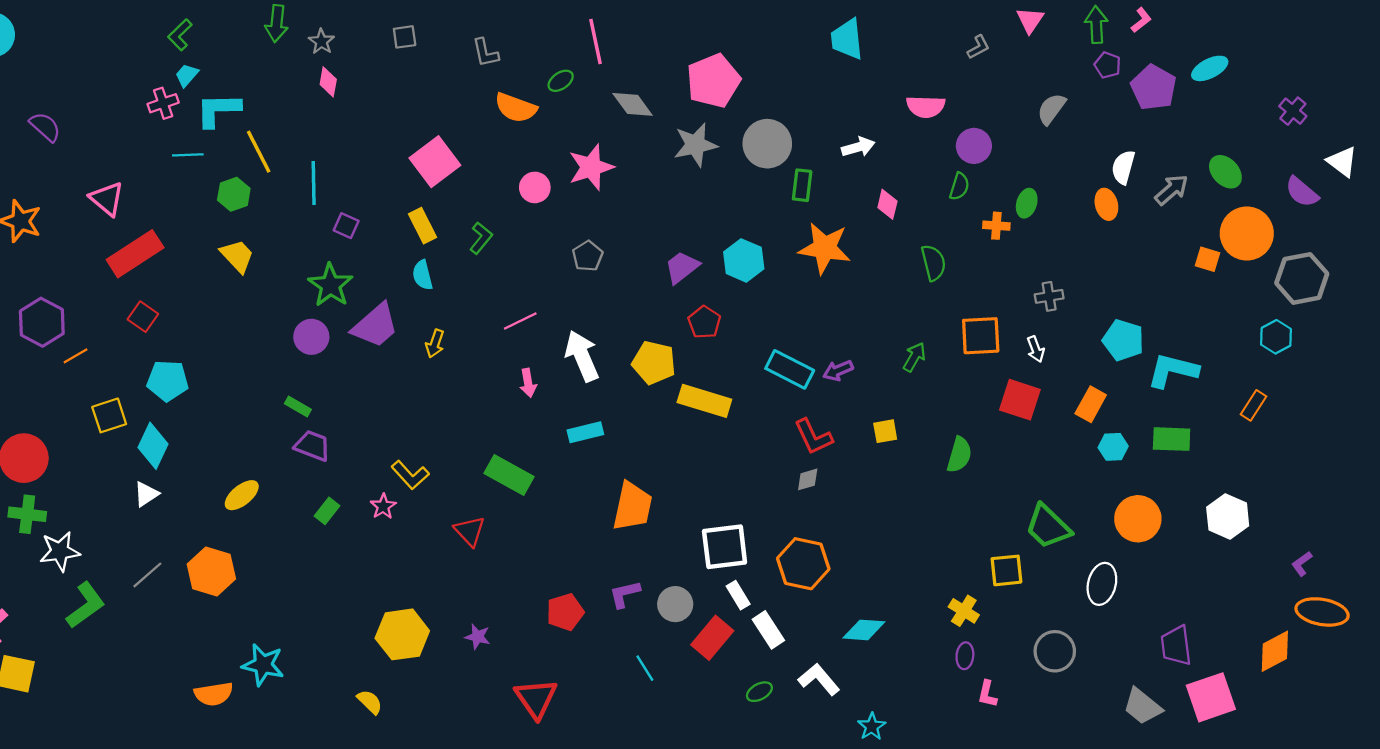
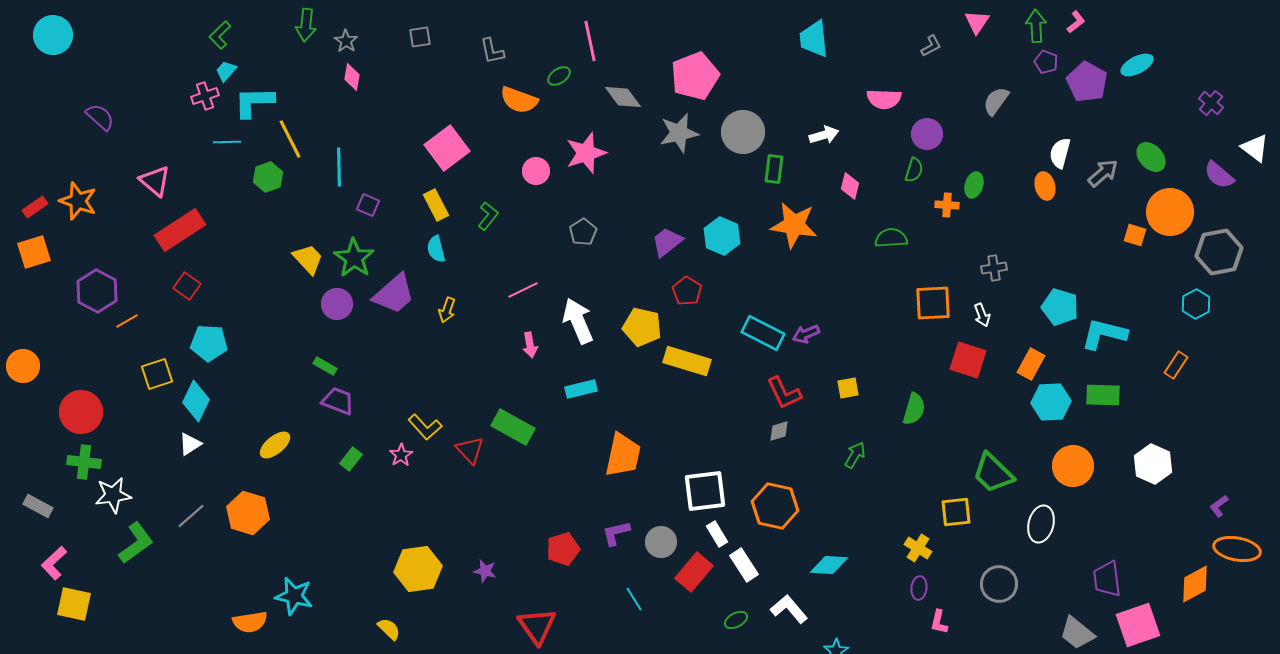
yellow trapezoid: (237, 256) -> (308, 259), moved
green semicircle: (933, 263) -> (891, 238), turned -80
green arrow: (914, 357) -> (855, 455), moved
cyan hexagon: (1113, 447) -> (1051, 402), size x1.5
red triangle: (470, 531) -> (470, 450), moved

